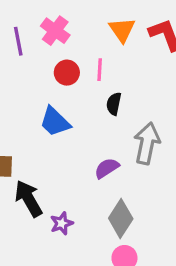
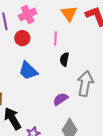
pink cross: (55, 31) -> (28, 14), turned 30
red circle: (67, 73) -> (22, 38), moved

